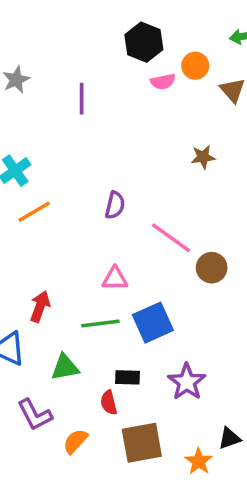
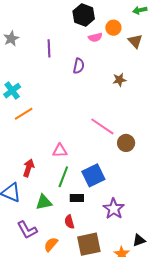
purple semicircle: (115, 205) -> (79, 66), moved
pink triangle: (115, 279) -> (60, 151), moved
green line: (100, 323) -> (63, 177), turned -60
black rectangle: (128, 377) -> (77, 198), moved

